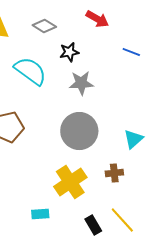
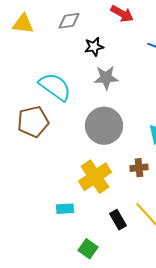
gray diamond: (44, 26) -> (69, 21), turned -40
cyan semicircle: (30, 71) -> (55, 87), moved

